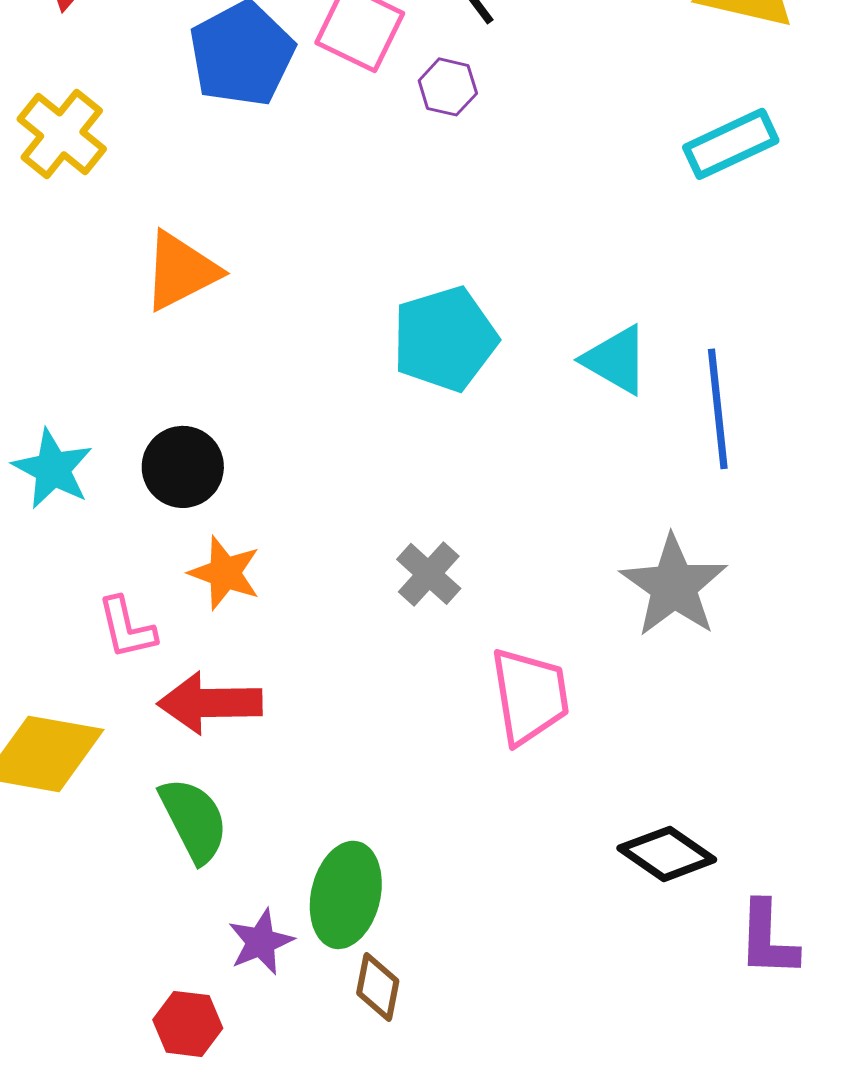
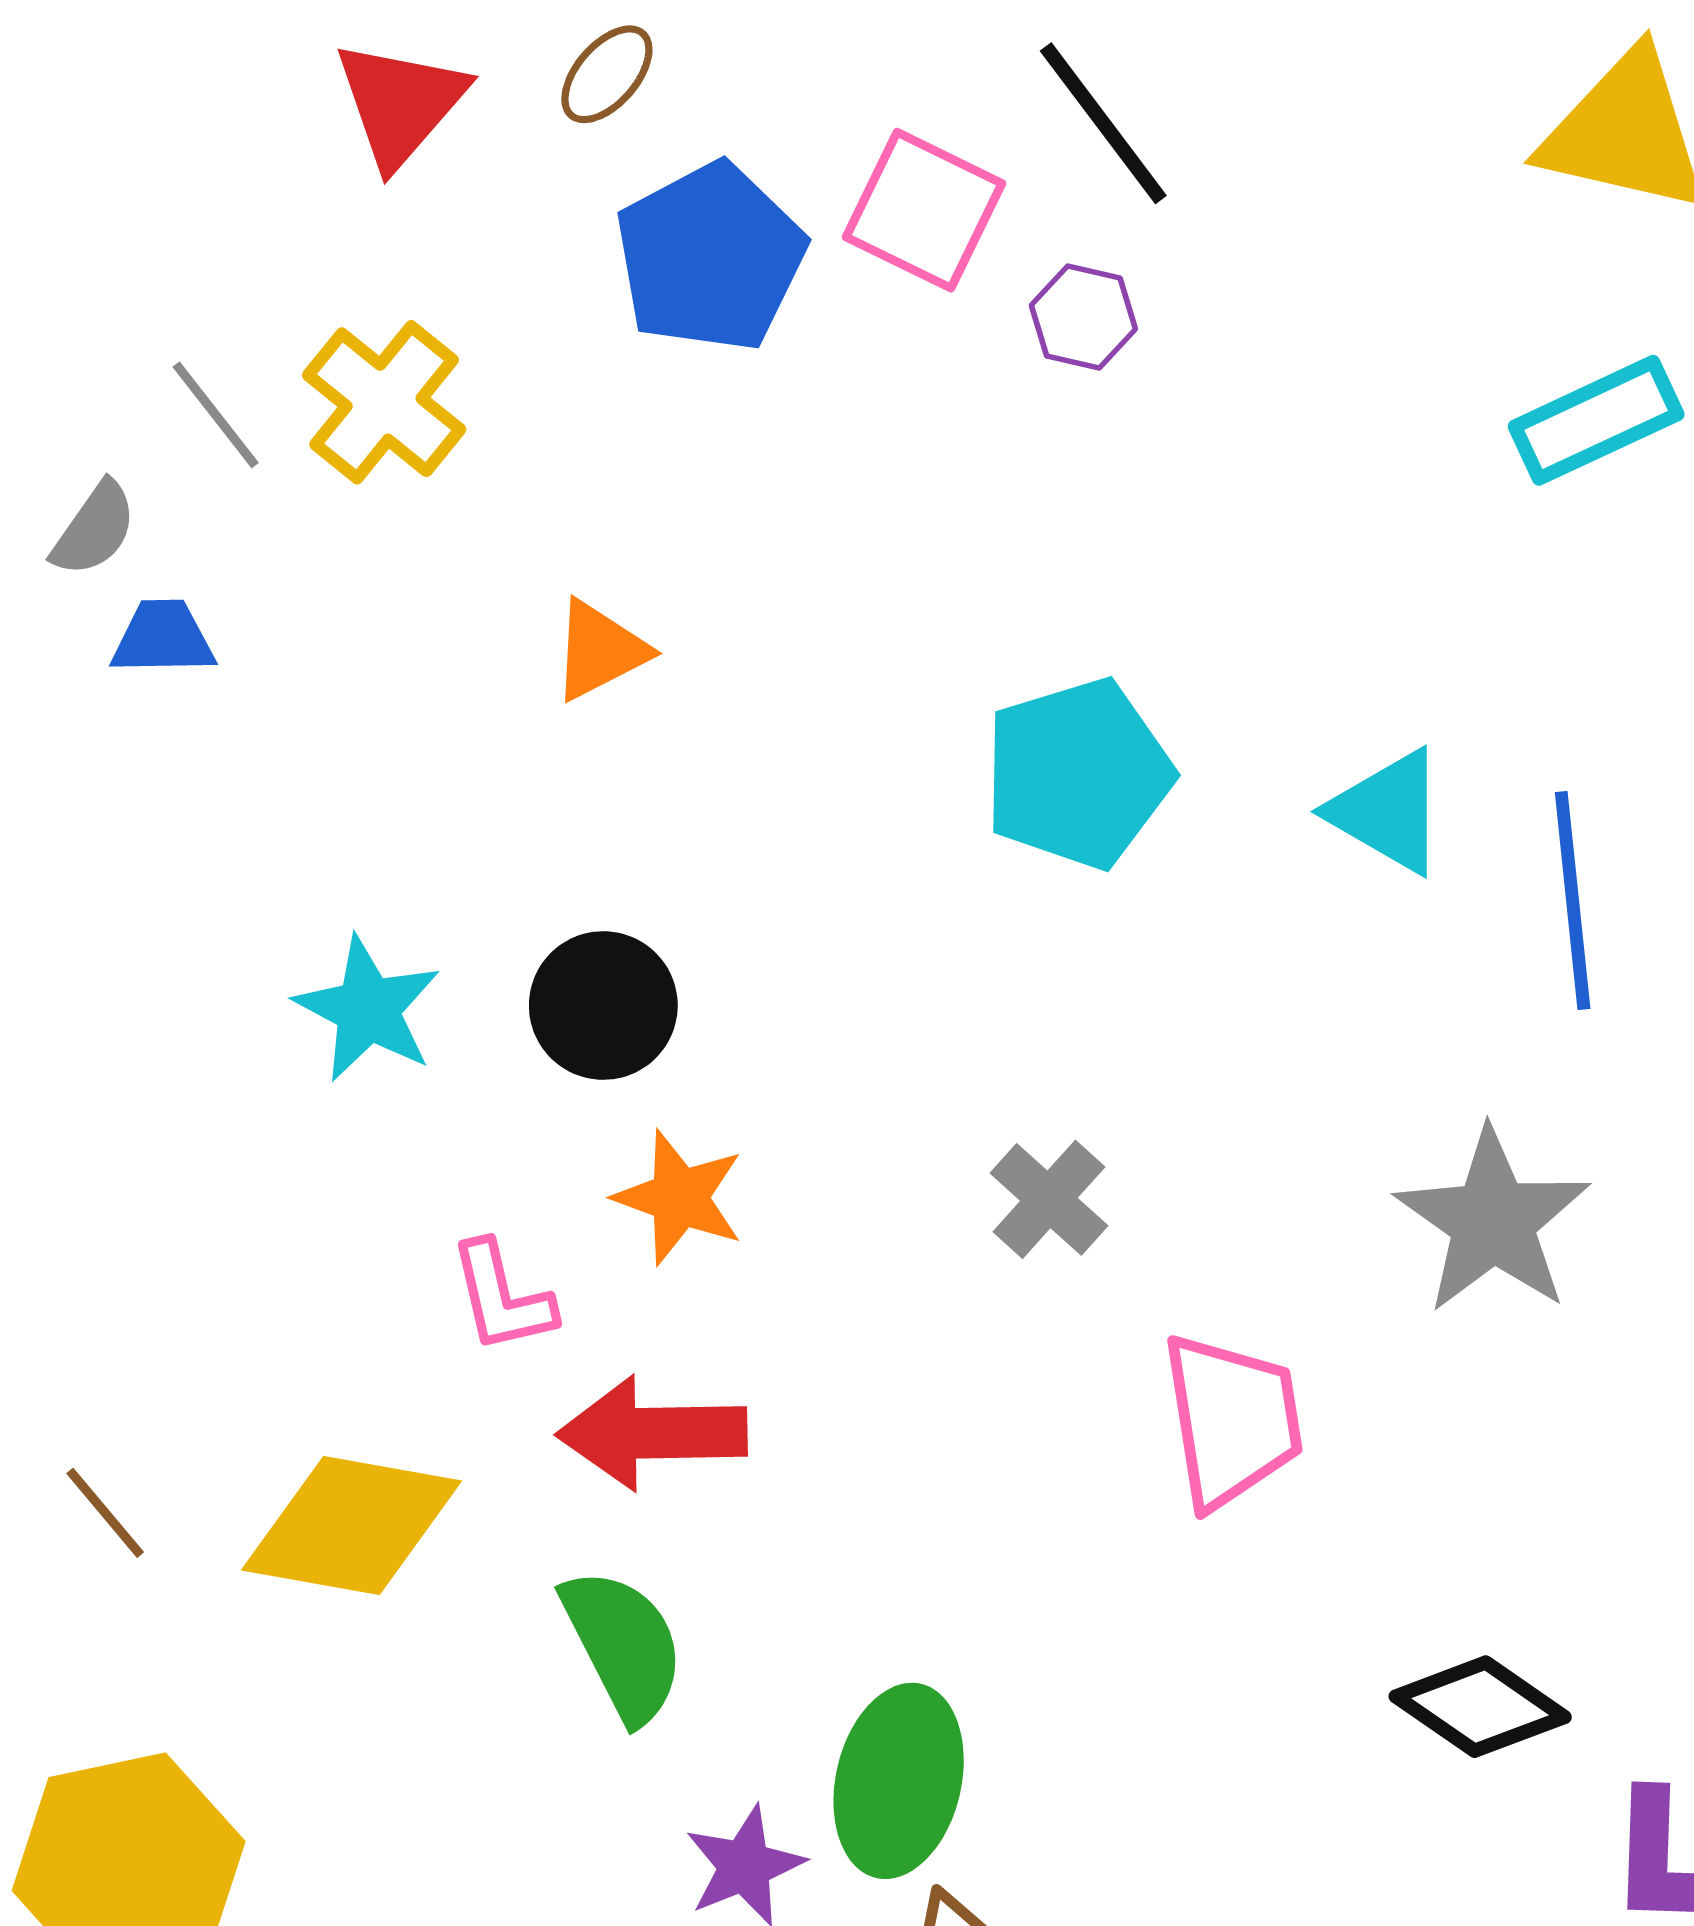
orange triangle: (181, 271) -> (600, 650), size x0.7

